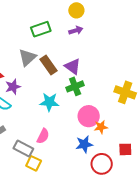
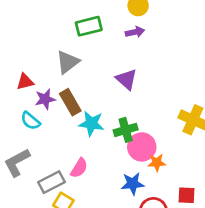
brown rectangle: (49, 65) -> (70, 102), moved
green cross: (75, 86) -> (126, 130), moved
gray rectangle: (23, 149) -> (51, 182), turned -60

